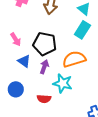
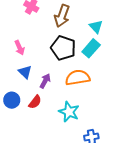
black pentagon: (45, 44) -> (63, 48), moved
cyan star: (63, 83) -> (69, 112), moved
red semicircle: (44, 99) -> (35, 102), moved, turned -64

